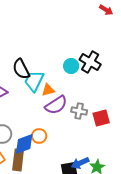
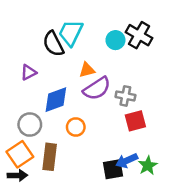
cyan trapezoid: (34, 81) -> (71, 33), moved
red square: (101, 118) -> (135, 121), moved
blue diamond: (24, 144) -> (56, 100), moved

